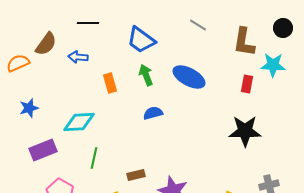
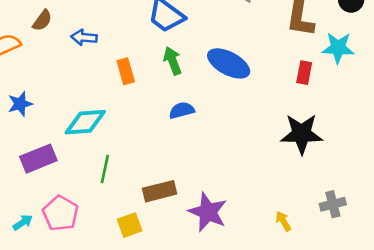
brown semicircle: (46, 44) -> (42, 20), size x0.7
brown rectangle: (136, 175) -> (160, 191), size x1.4

